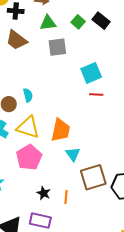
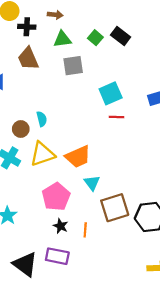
brown trapezoid: (17, 40) -> (28, 59), turned 30
yellow triangle: (28, 127) -> (42, 154), turned -35
orange trapezoid: (61, 130) -> (78, 157), turned 55
pink pentagon: (29, 157) -> (56, 197), moved

